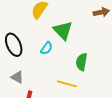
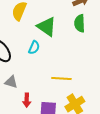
green semicircle: (82, 62) -> (80, 23), moved

